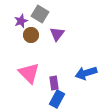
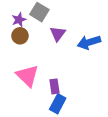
brown circle: (31, 35) -> (20, 36), moved
blue arrow: (86, 73) -> (89, 42), moved

